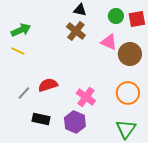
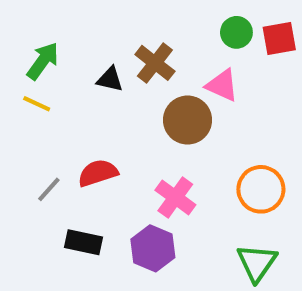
black triangle: (80, 10) -> (110, 79), moved
green arrow: (21, 30) -> (43, 61), turned -30
brown circle: (130, 54) -> (188, 120), moved

